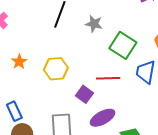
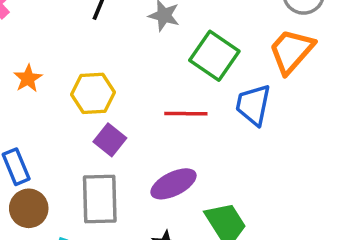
purple square: (84, 94) -> (110, 140), moved

